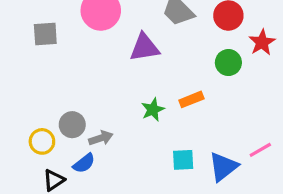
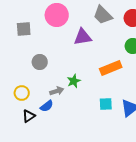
orange rectangle: (191, 99) -> (111, 68), size x1.5
green star: (153, 110) -> (74, 81), moved
gray circle: (72, 125) -> (40, 62), moved

